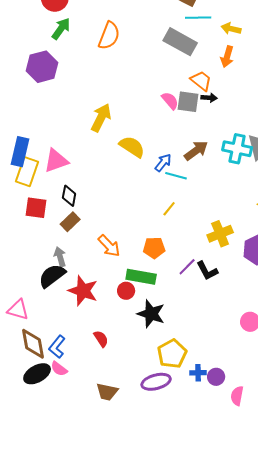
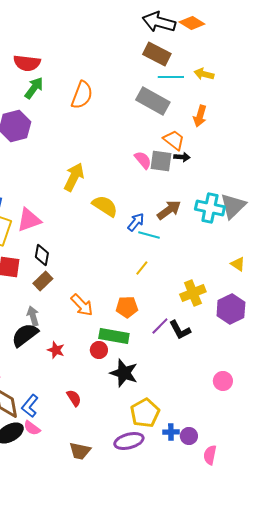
yellow arrow: (231, 29) -> (204, 74), moved
red star: (83, 291) -> (56, 350), size x0.6

